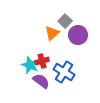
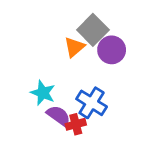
gray square: (65, 21) -> (93, 30), size x1.5
red cross: (42, 61) -> (76, 124), moved

